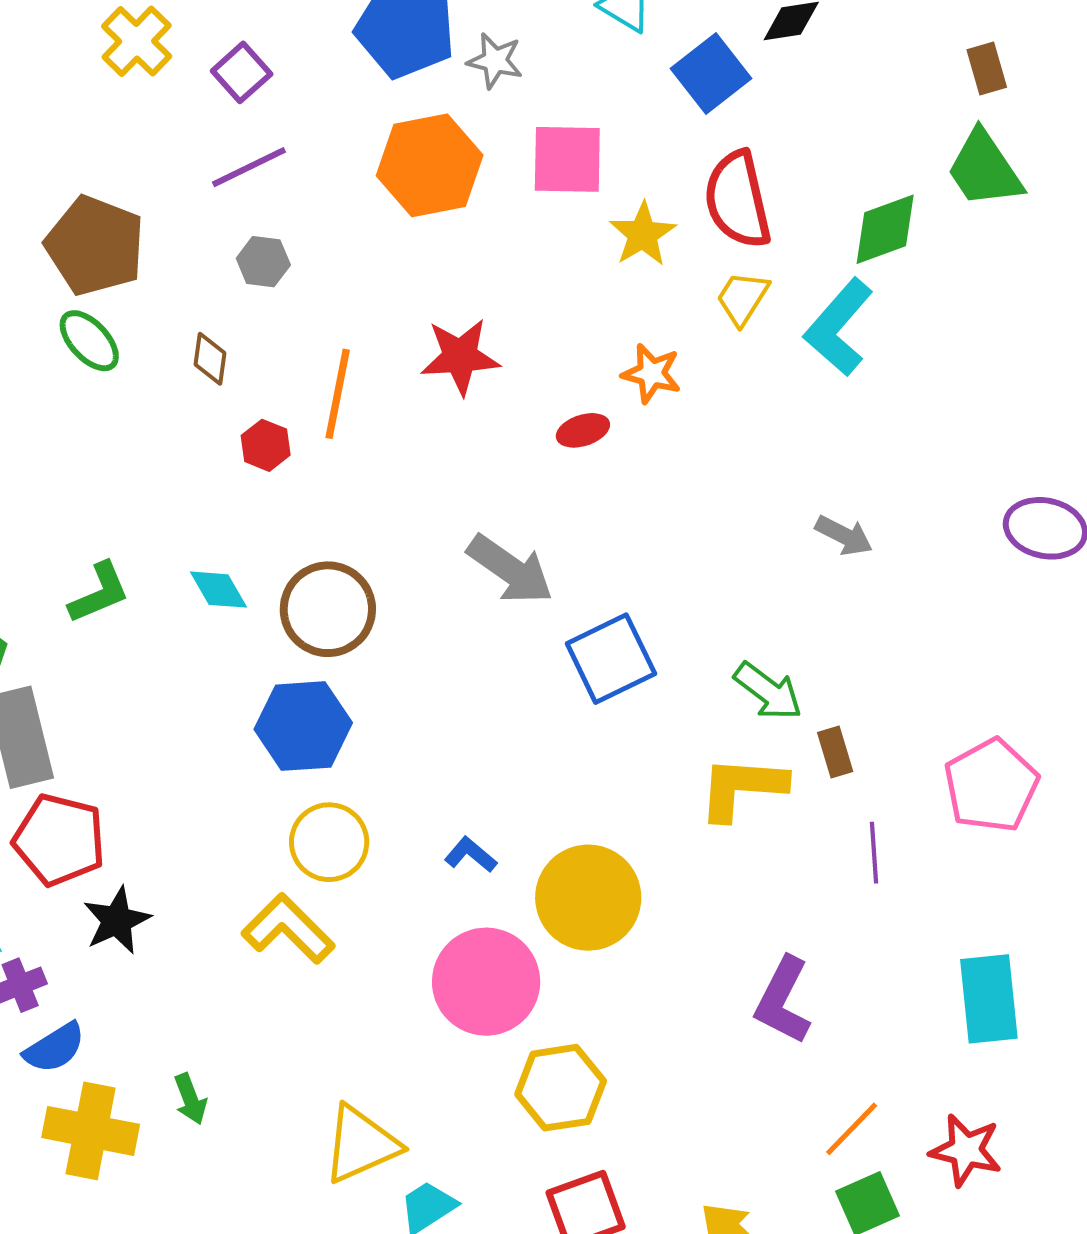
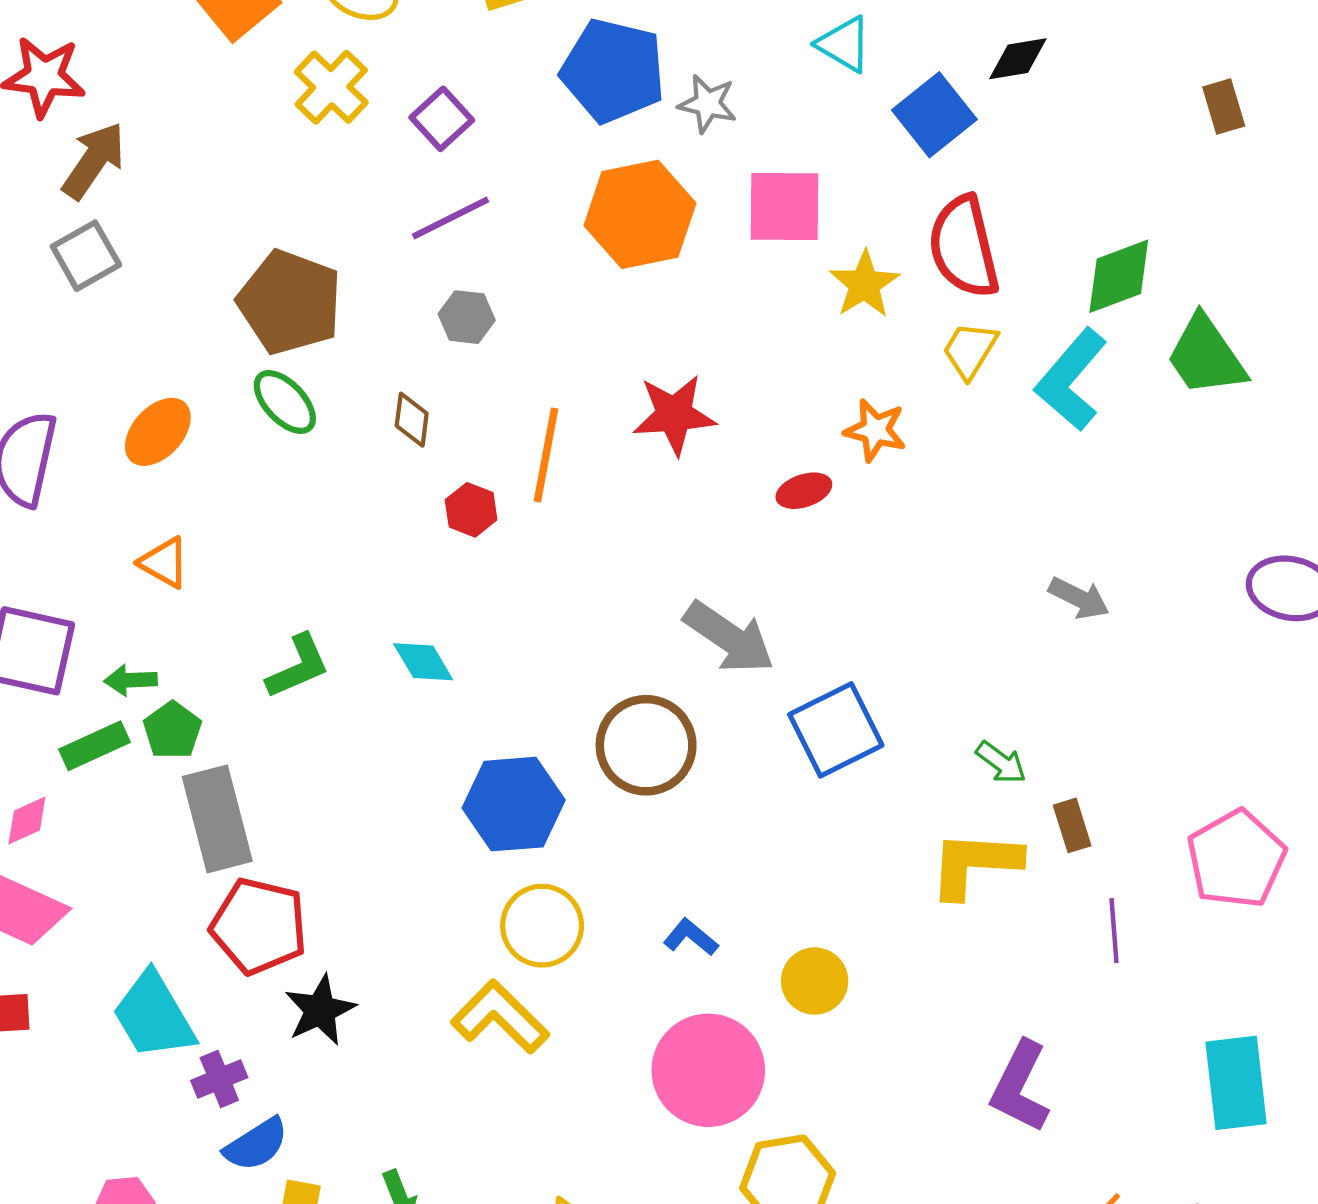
green trapezoid: (984, 169) -> (1206, 356), moved
brown circle: (328, 609) -> (646, 745), moved
green arrow: (768, 691) -> (1001, 762), size x0.7
yellow circle: (588, 898) -> (815, 981), size x0.6

